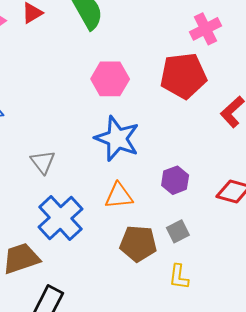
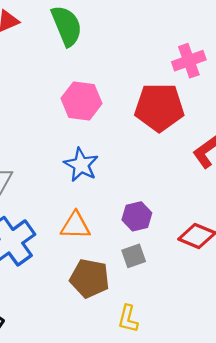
blue star: (117, 139) -> (81, 165), size x0.7
gray square: (178, 231) -> (134, 256), moved

